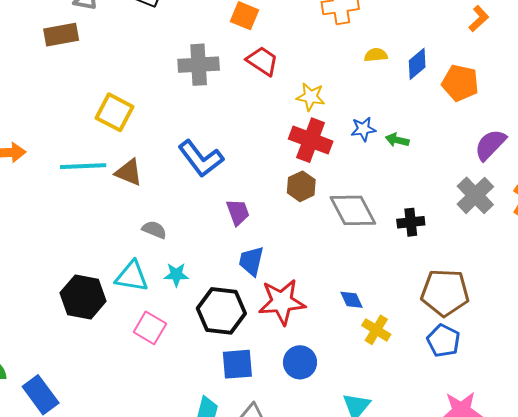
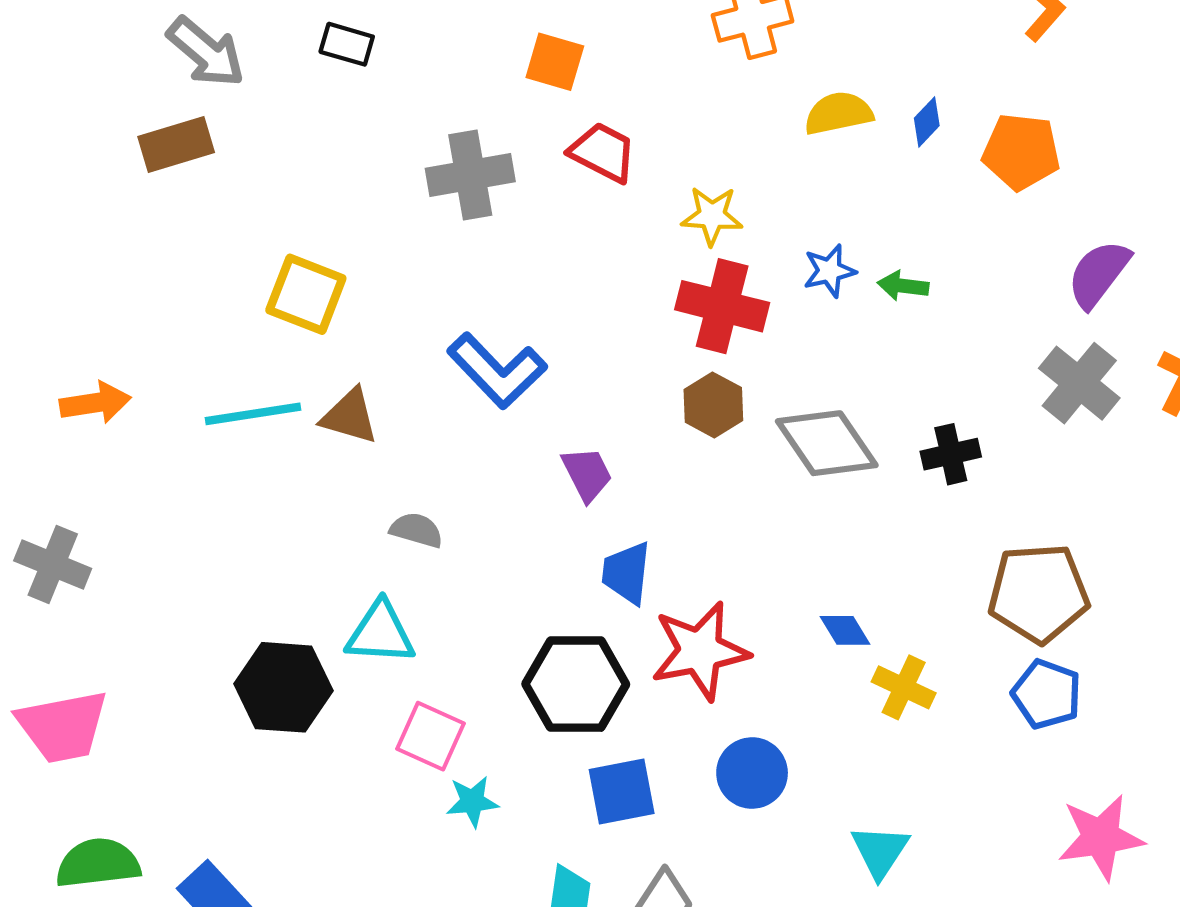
yellow semicircle: (376, 55) -> (838, 113), size x1.4
blue diamond: (417, 64) -> (927, 122), size x0.7
cyan star: (176, 275) -> (472, 801), moved

